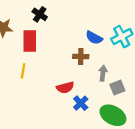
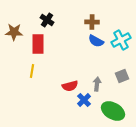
brown cross: (81, 56) -> (92, 22), moved
gray arrow: (103, 73) -> (97, 84), moved
gray square: (117, 88) -> (122, 76), moved

